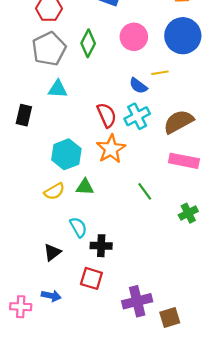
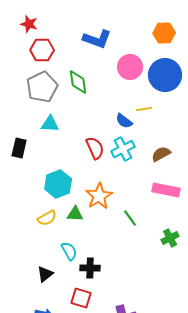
pink circle: (134, 37) -> (130, 67), moved
green diamond: (88, 43) -> (78, 82), turned -35
brown semicircle: (178, 122) -> (161, 154), size x0.7
orange star: (111, 149) -> (99, 196), moved

